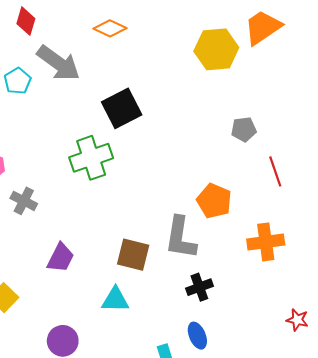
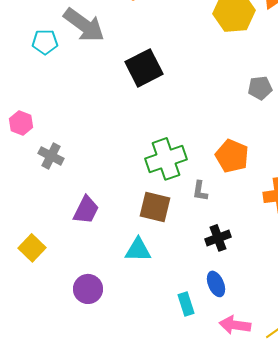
cyan pentagon: (17, 81) -> (45, 42), turned 30
green cross: (91, 158) -> (166, 159), moved
gray L-shape: (181, 238) -> (200, 191), size x0.5

